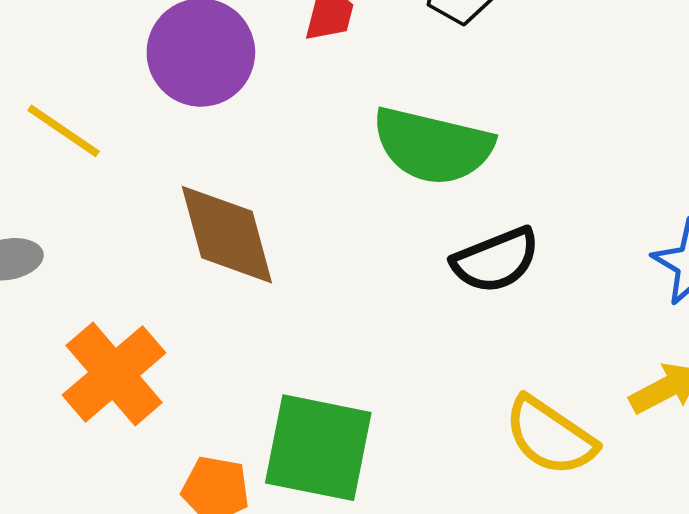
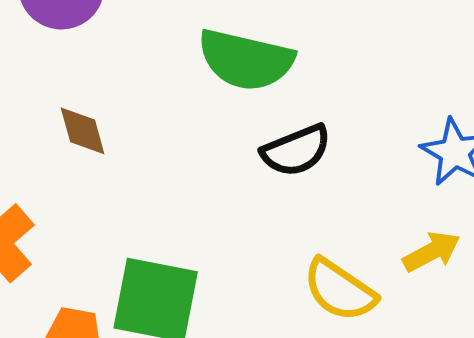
brown diamond: (227, 235) -> (83, 131), size x0.6

